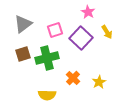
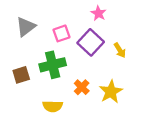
yellow arrow: (107, 32) -> (120, 50), moved
brown square: (23, 54) -> (21, 75), moved
yellow star: (99, 82) -> (111, 92), size x1.5

